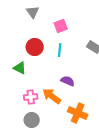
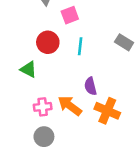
pink square: (61, 26) -> (70, 15), moved
purple semicircle: (68, 81) -> (90, 86), turned -128
orange cross: (78, 113) -> (107, 111), moved

